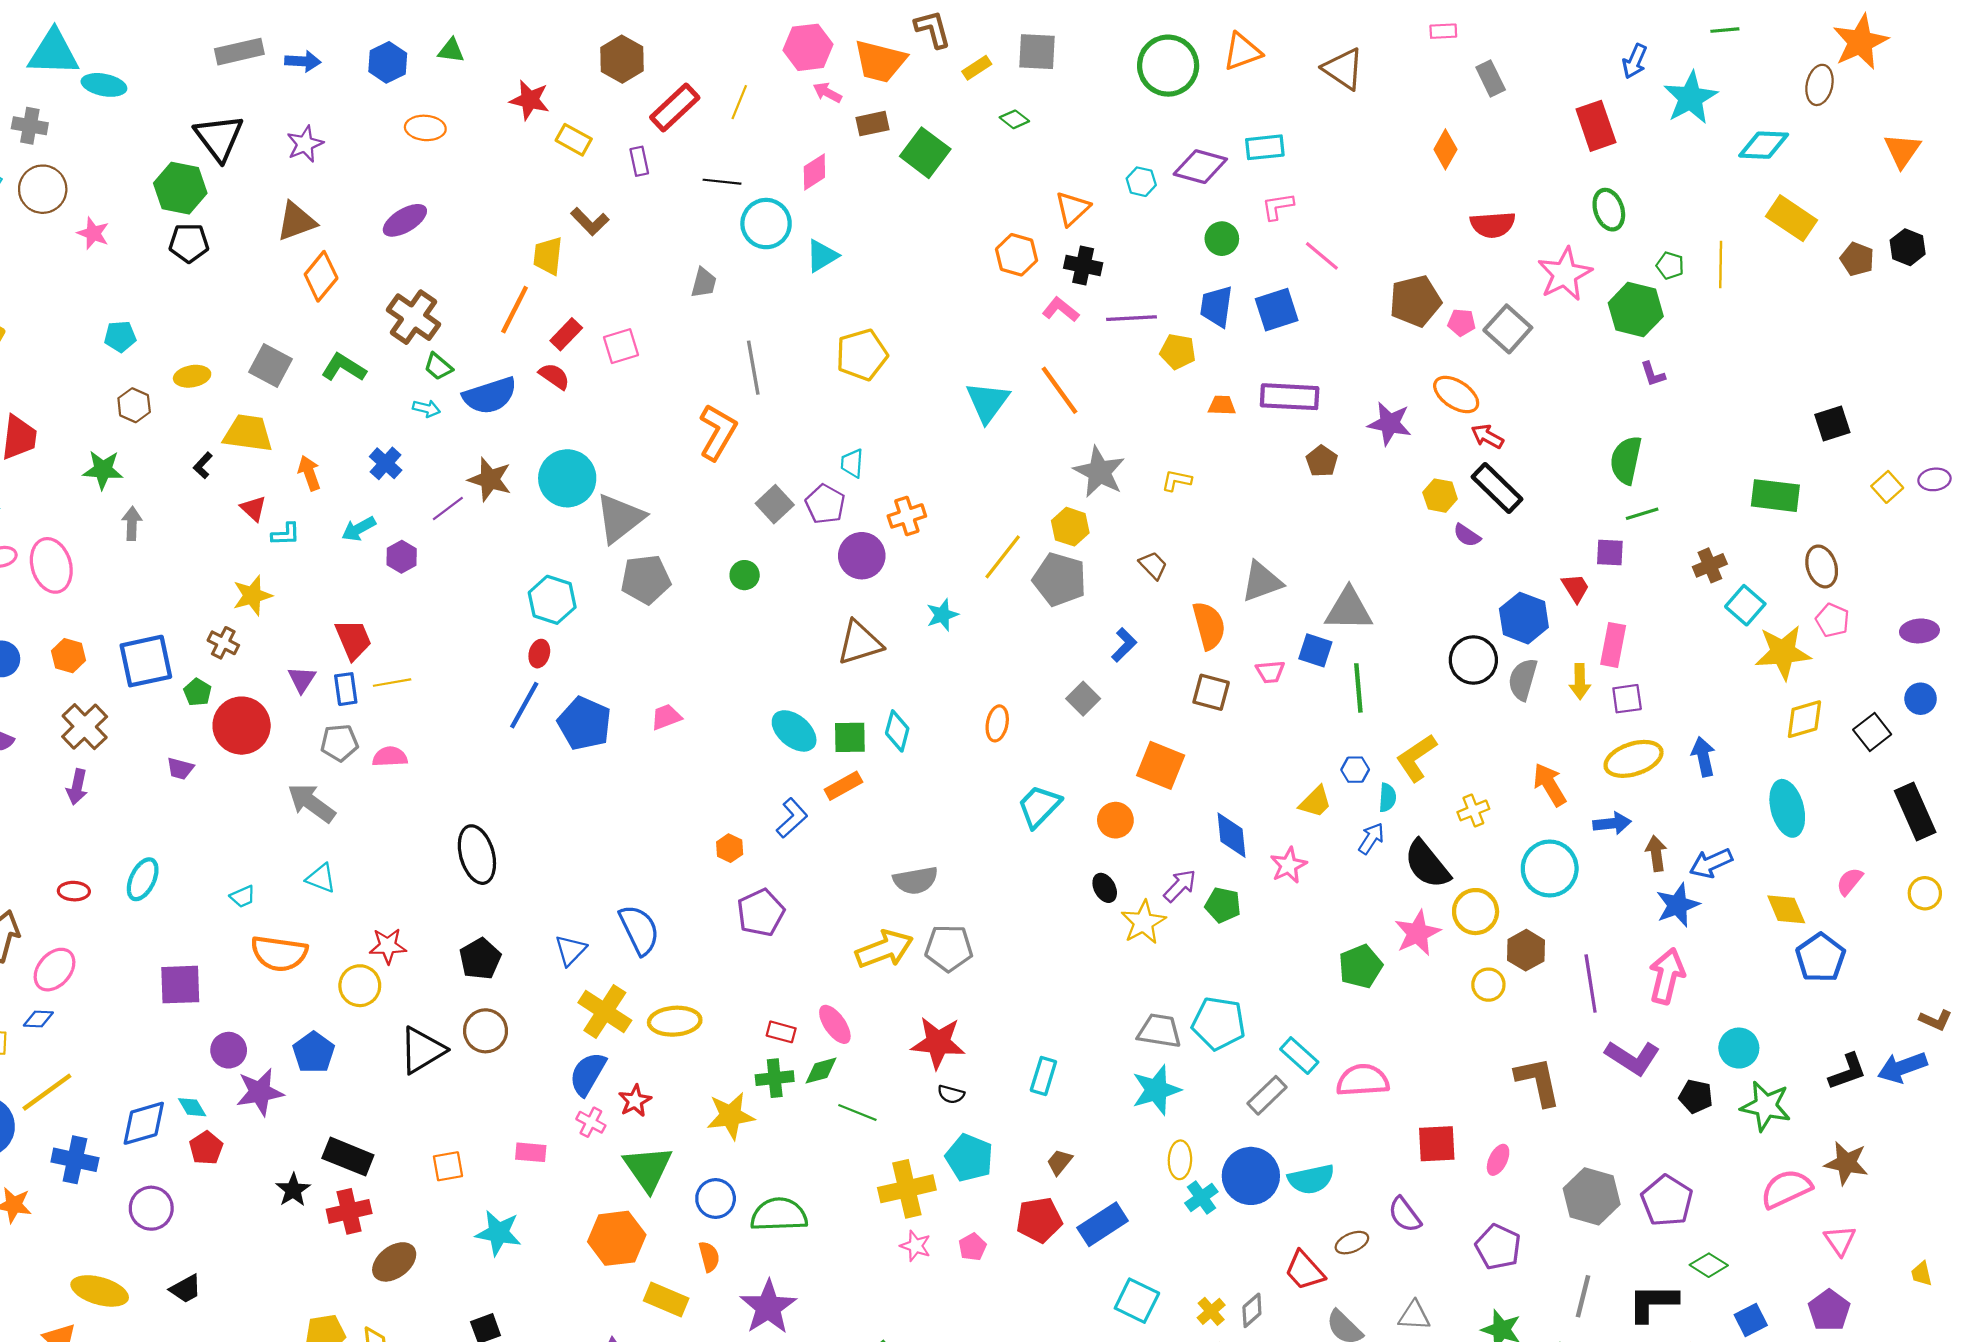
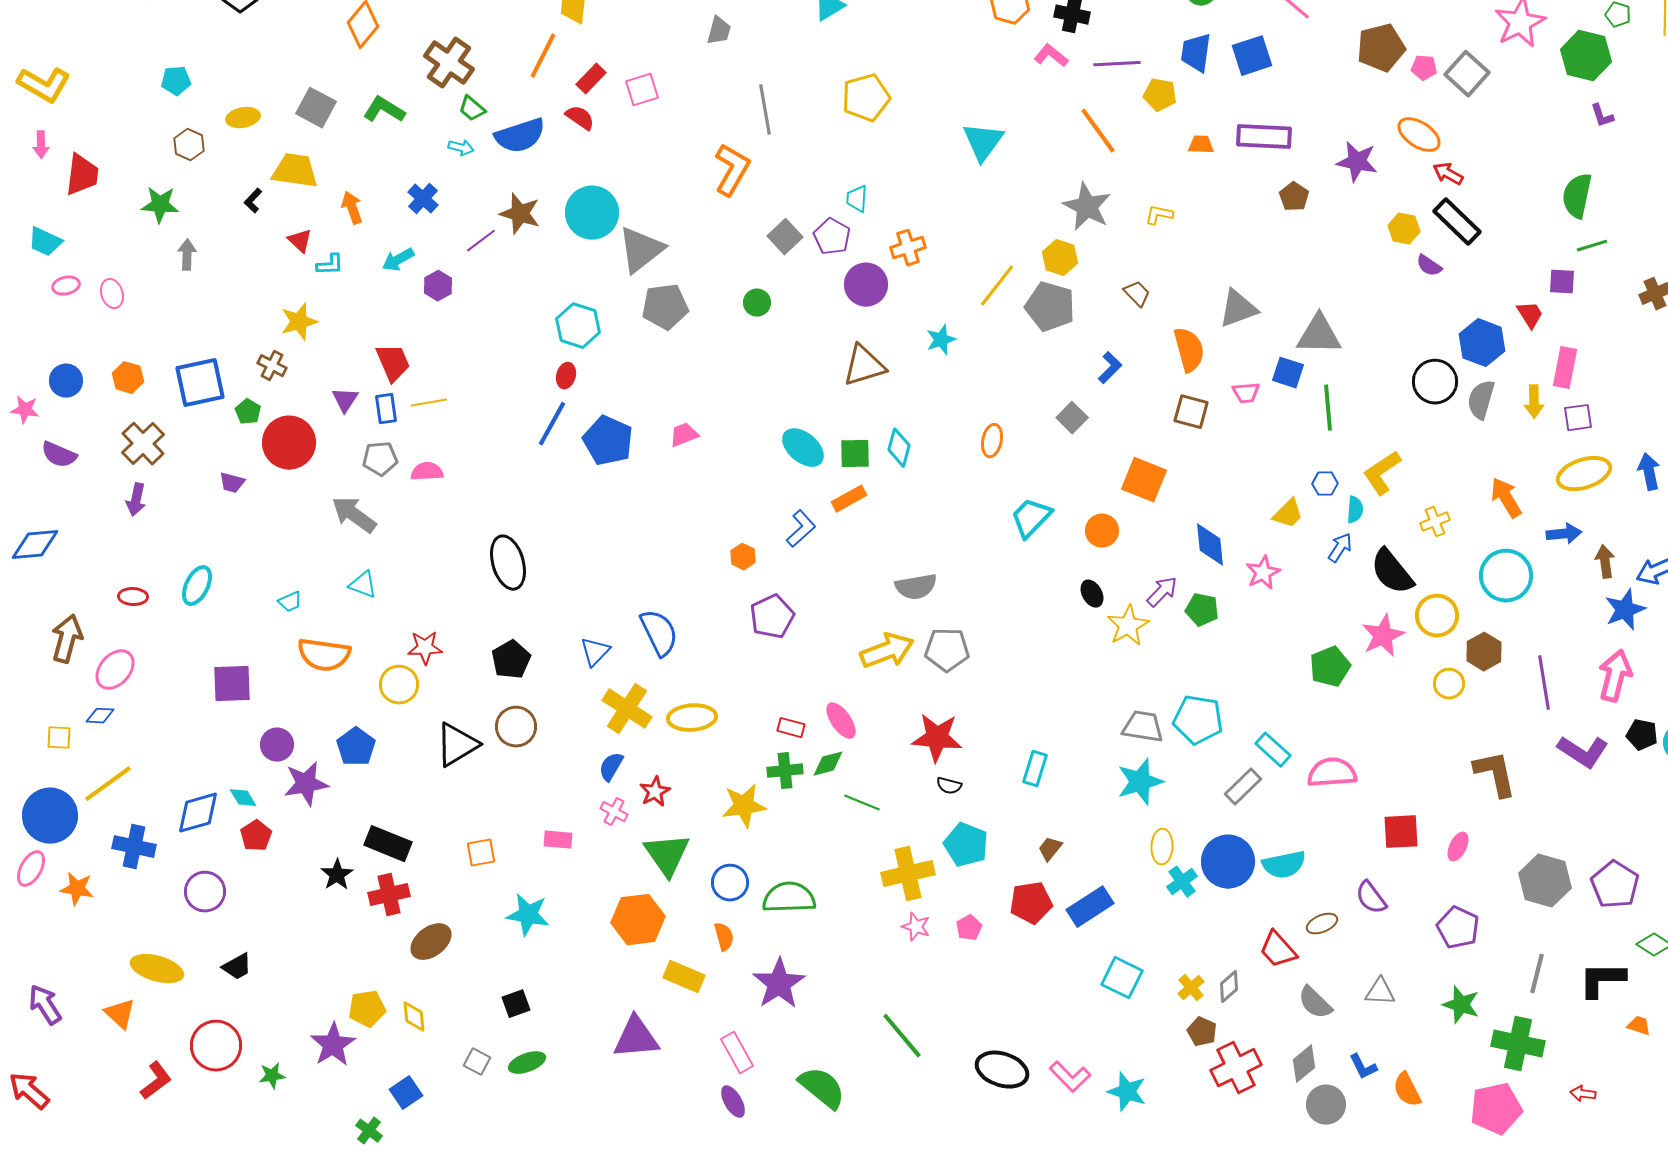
orange line: (1060, 390) -> (1098, 131), moved
pink ellipse: (51, 565) -> (112, 294), size x0.6
blue semicircle: (588, 1074) -> (611, 767), size x0.7
black pentagon: (1696, 1096) -> (1642, 735), moved

